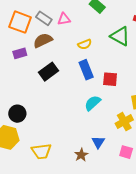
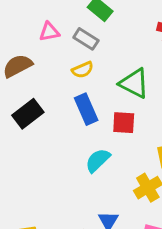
gray rectangle: (44, 18) -> (86, 39), moved
green triangle: (120, 36) -> (134, 83), moved

